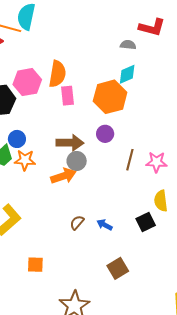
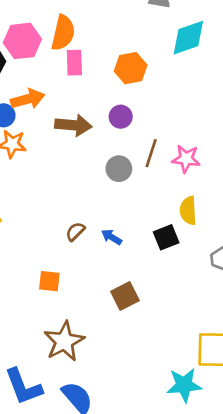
cyan diamond: (127, 74) -> (188, 38), moved, size x1.4
orange hexagon: (110, 97) -> (131, 68), size x0.7
gray circle: (77, 161) -> (119, 169), moved
orange arrow: (63, 176) -> (28, 99), moved
orange square: (35, 265) -> (49, 281), moved

